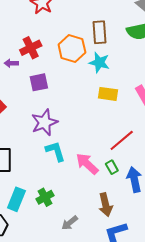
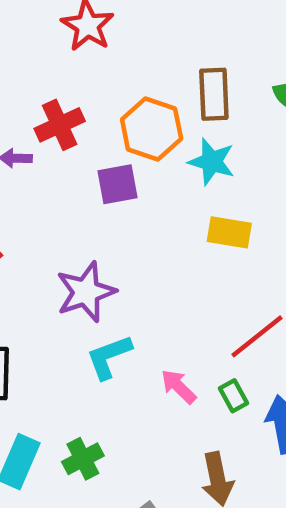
purple square: (39, 82) -> (117, 184), moved
cyan L-shape: (55, 151) -> (109, 357), turned -95
pink arrow: (87, 164) -> (179, 387), size x0.7

